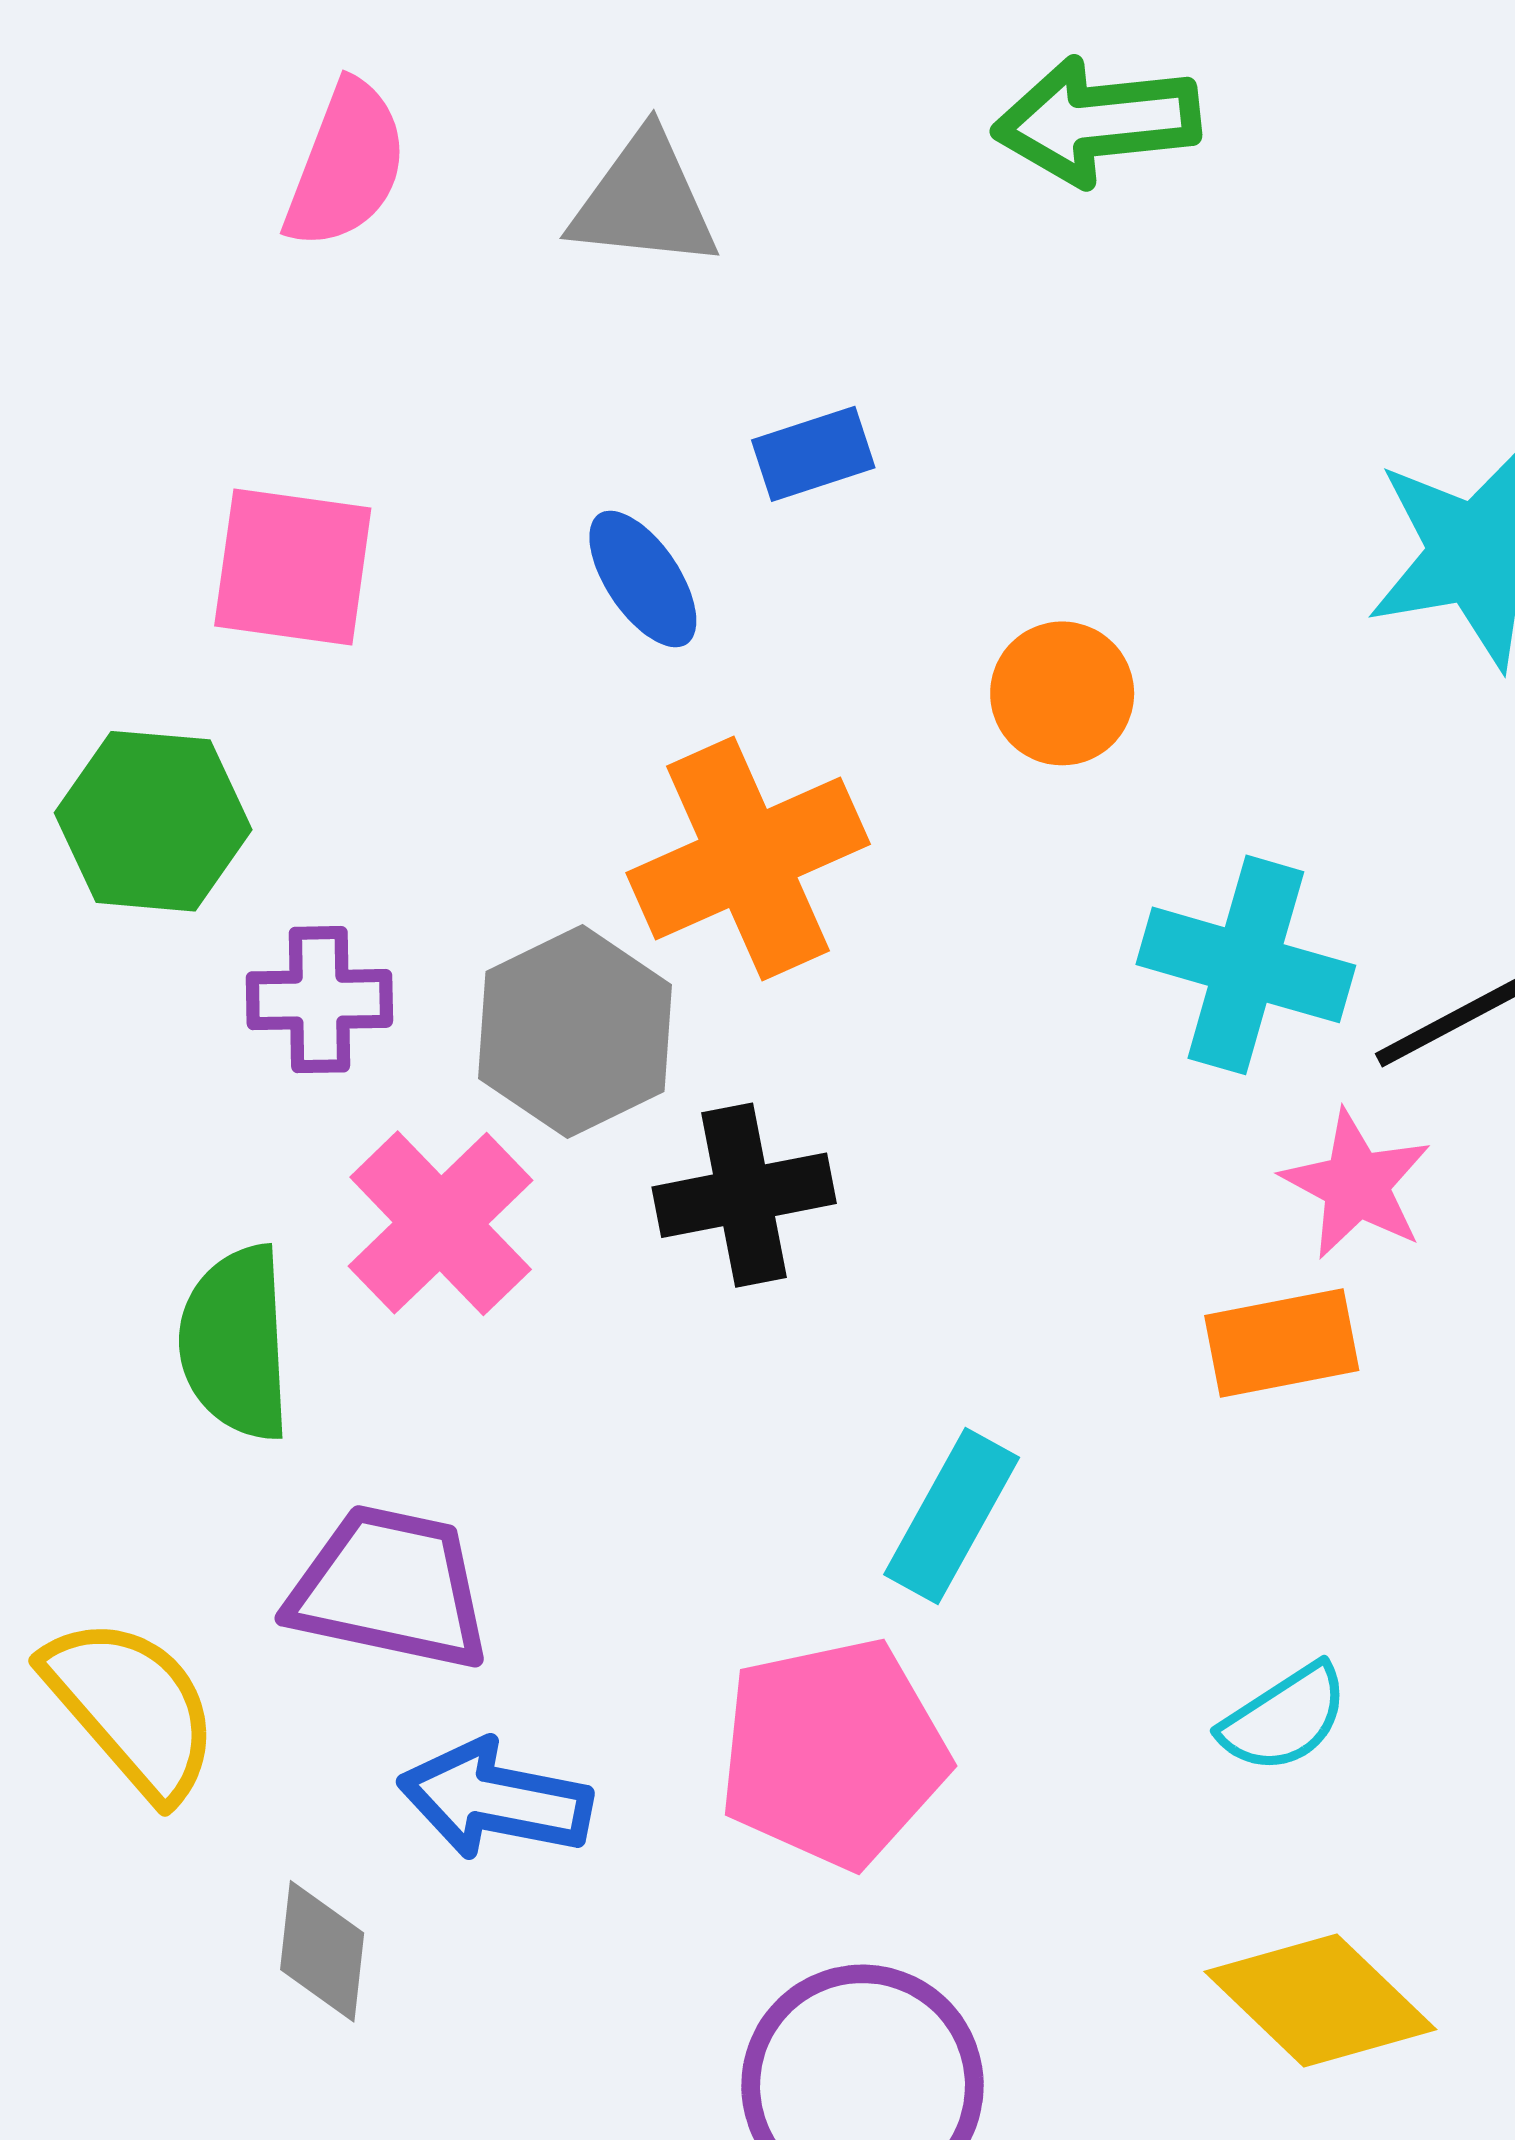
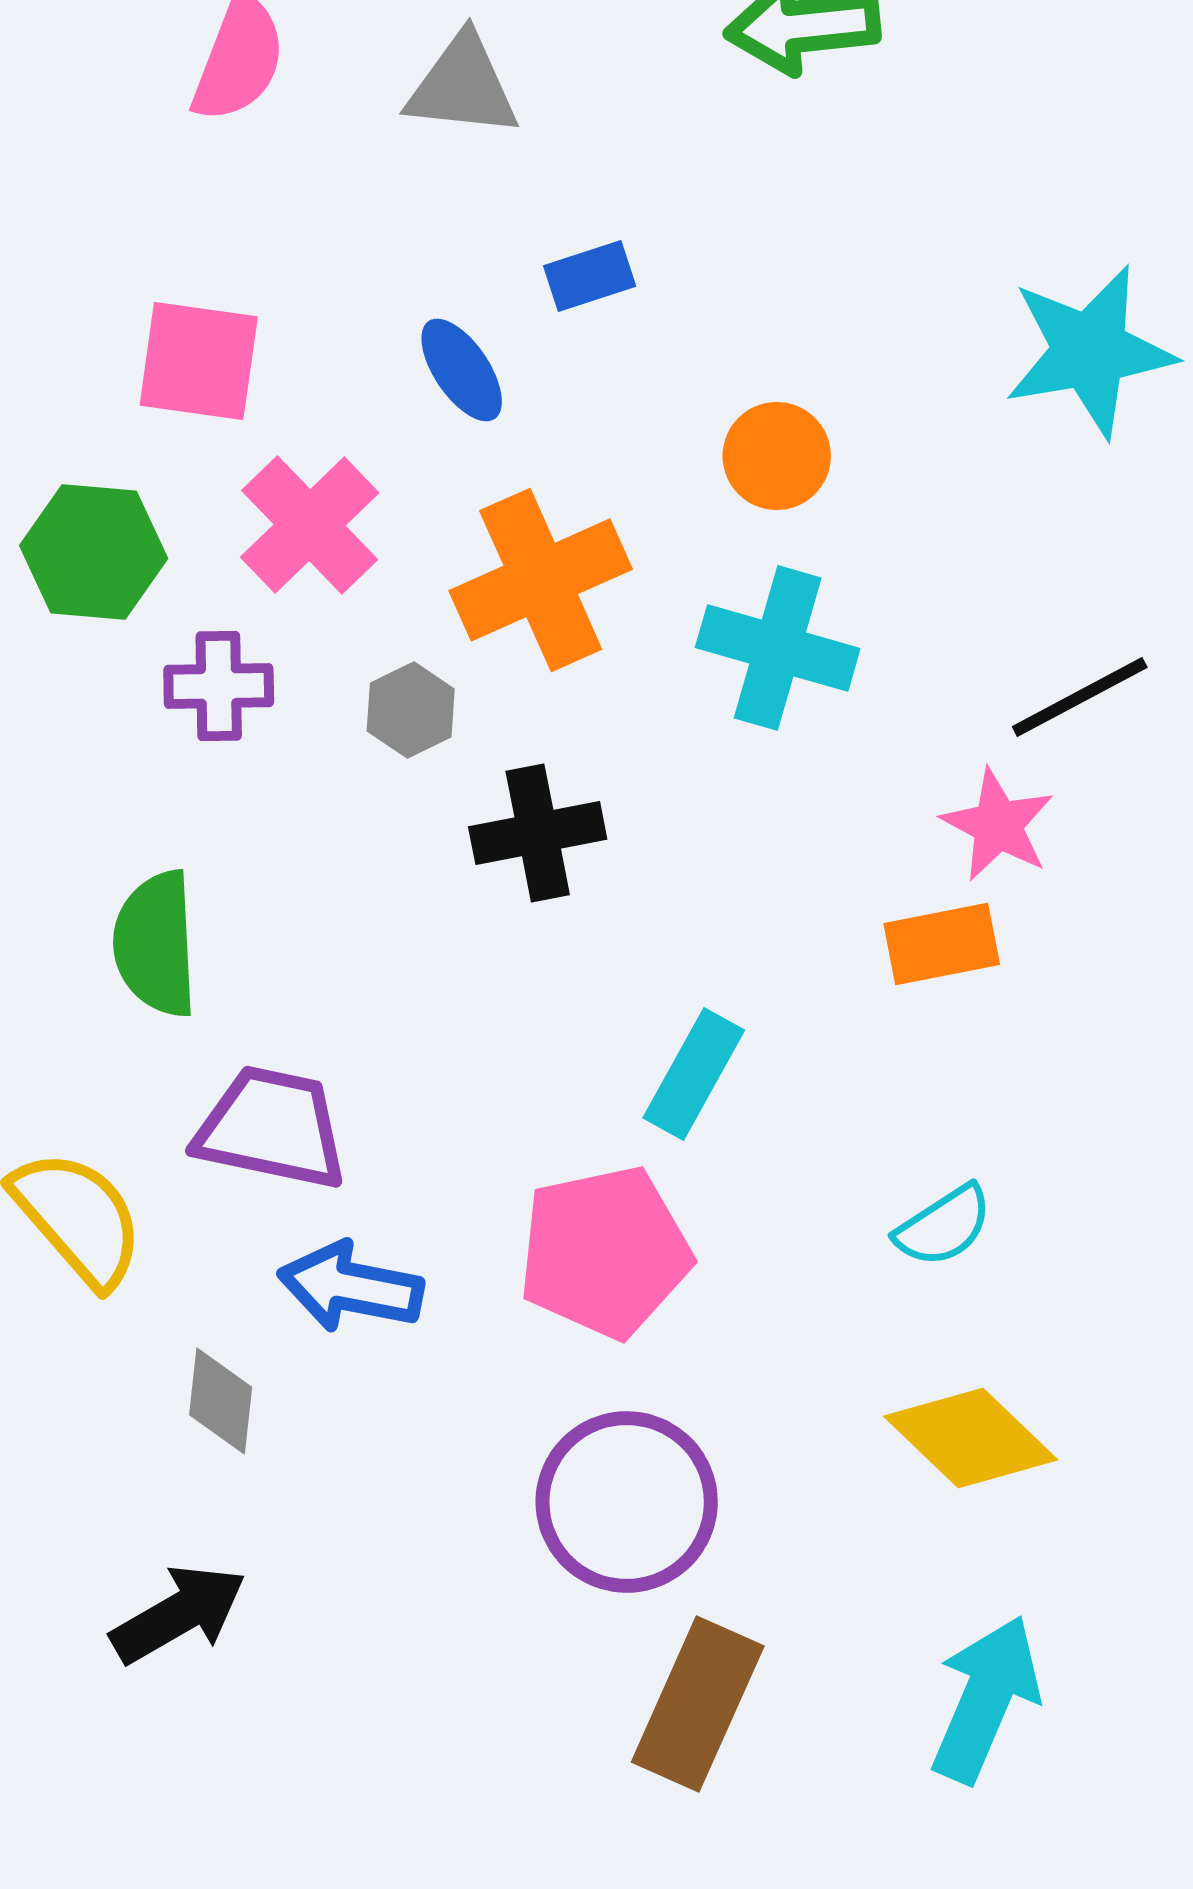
cyan cross: (1246, 965) -> (778, 648), moved
gray hexagon: (575, 1032) -> (411, 710), size x0.6
pink cross: (441, 1223) -> (310, 525), moved

